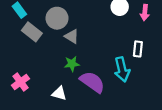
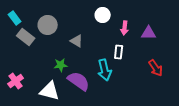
pink arrow: (145, 12) -> (125, 28), moved
gray triangle: (72, 36) -> (77, 41), moved
white triangle: (59, 93) -> (50, 91), size x1.5

